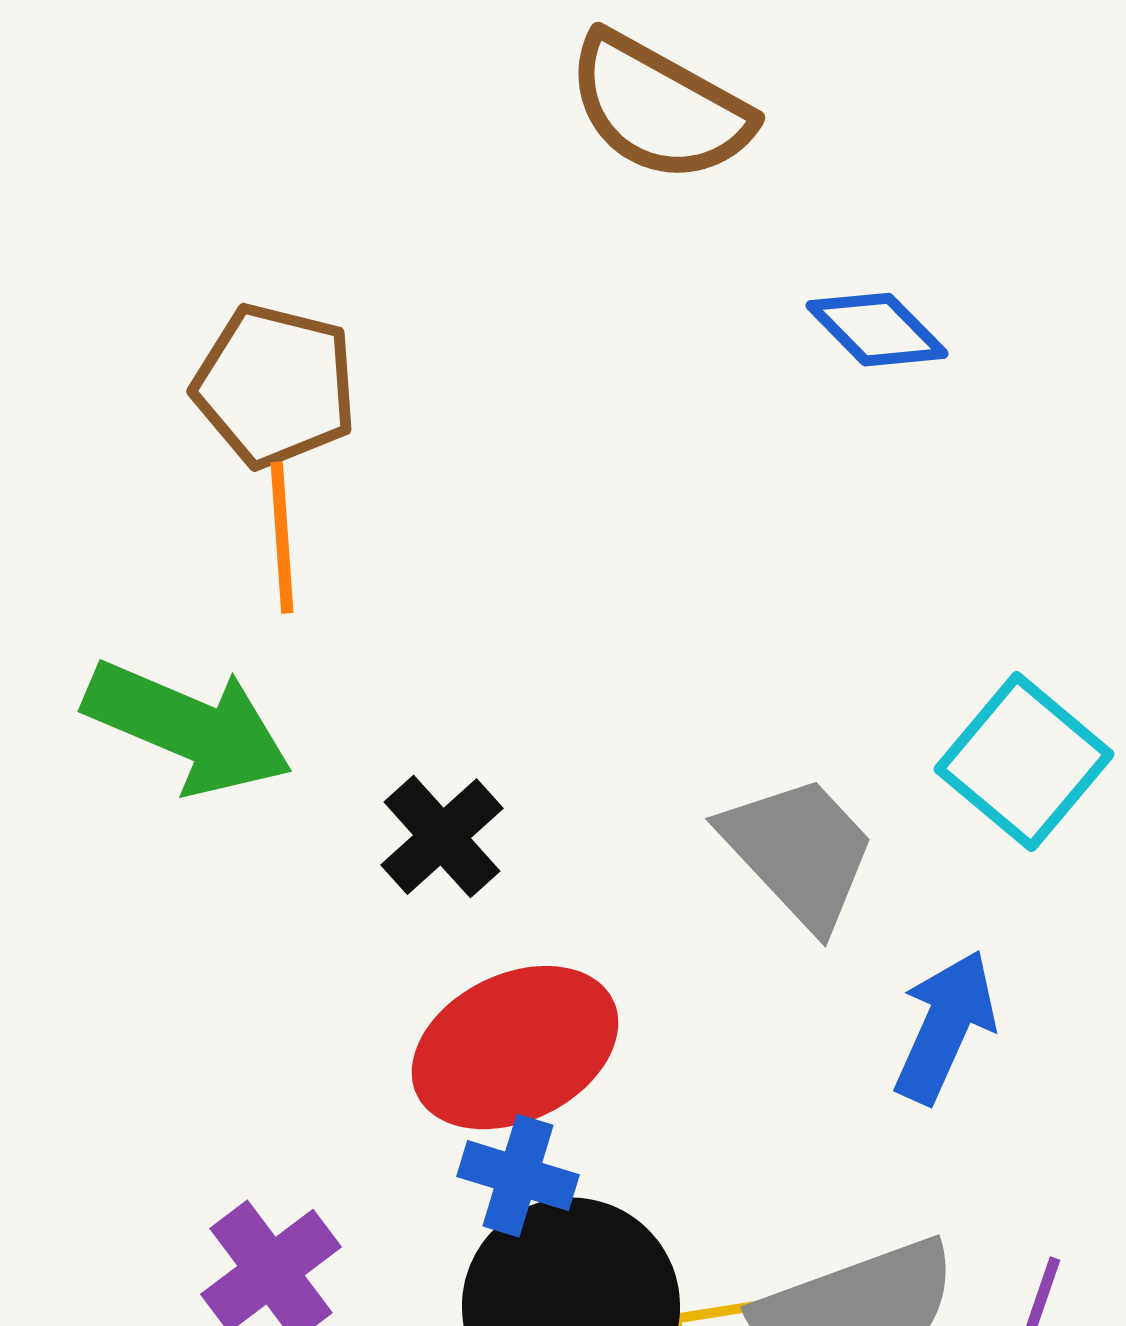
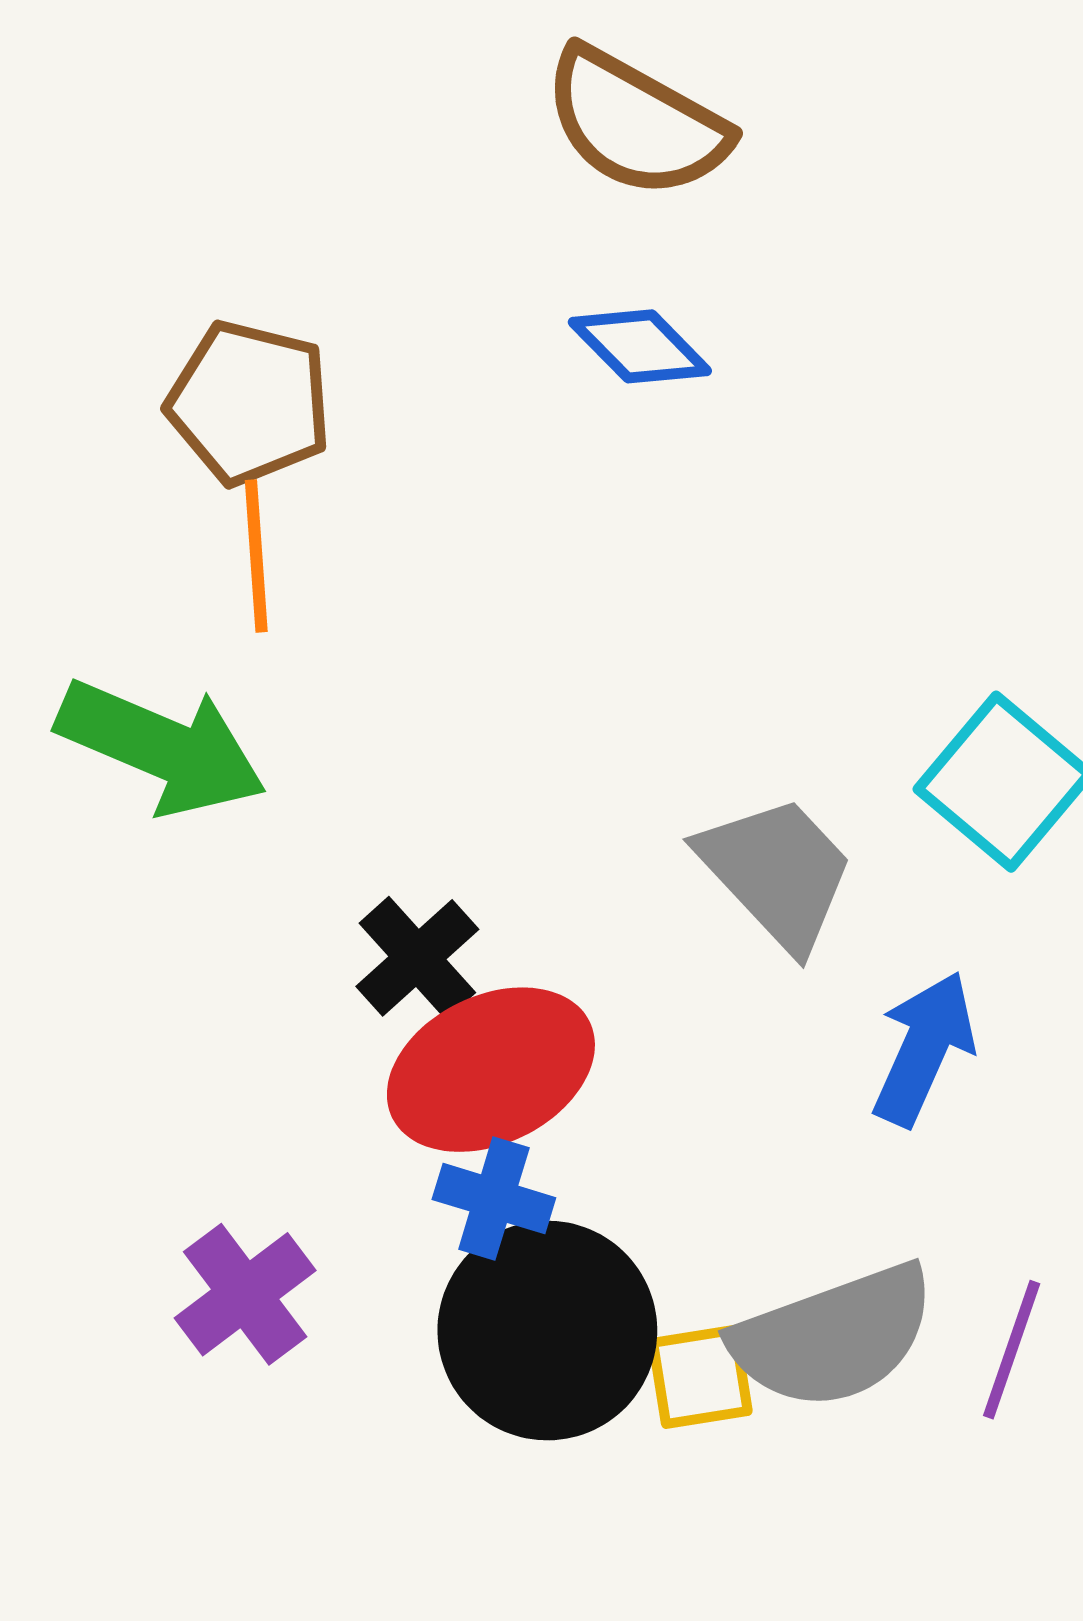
blue diamond: (877, 330) -> (640, 346), moved
black cross: (442, 837) -> (417, 958), moved

